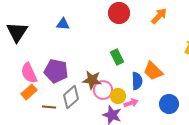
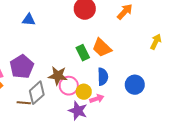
purple pentagon: (56, 71) -> (22, 67), turned 30
orange trapezoid: (153, 71) -> (102, 48), moved
blue circle: (169, 104) -> (135, 85), moved
brown line: (49, 107) -> (24, 103), moved

